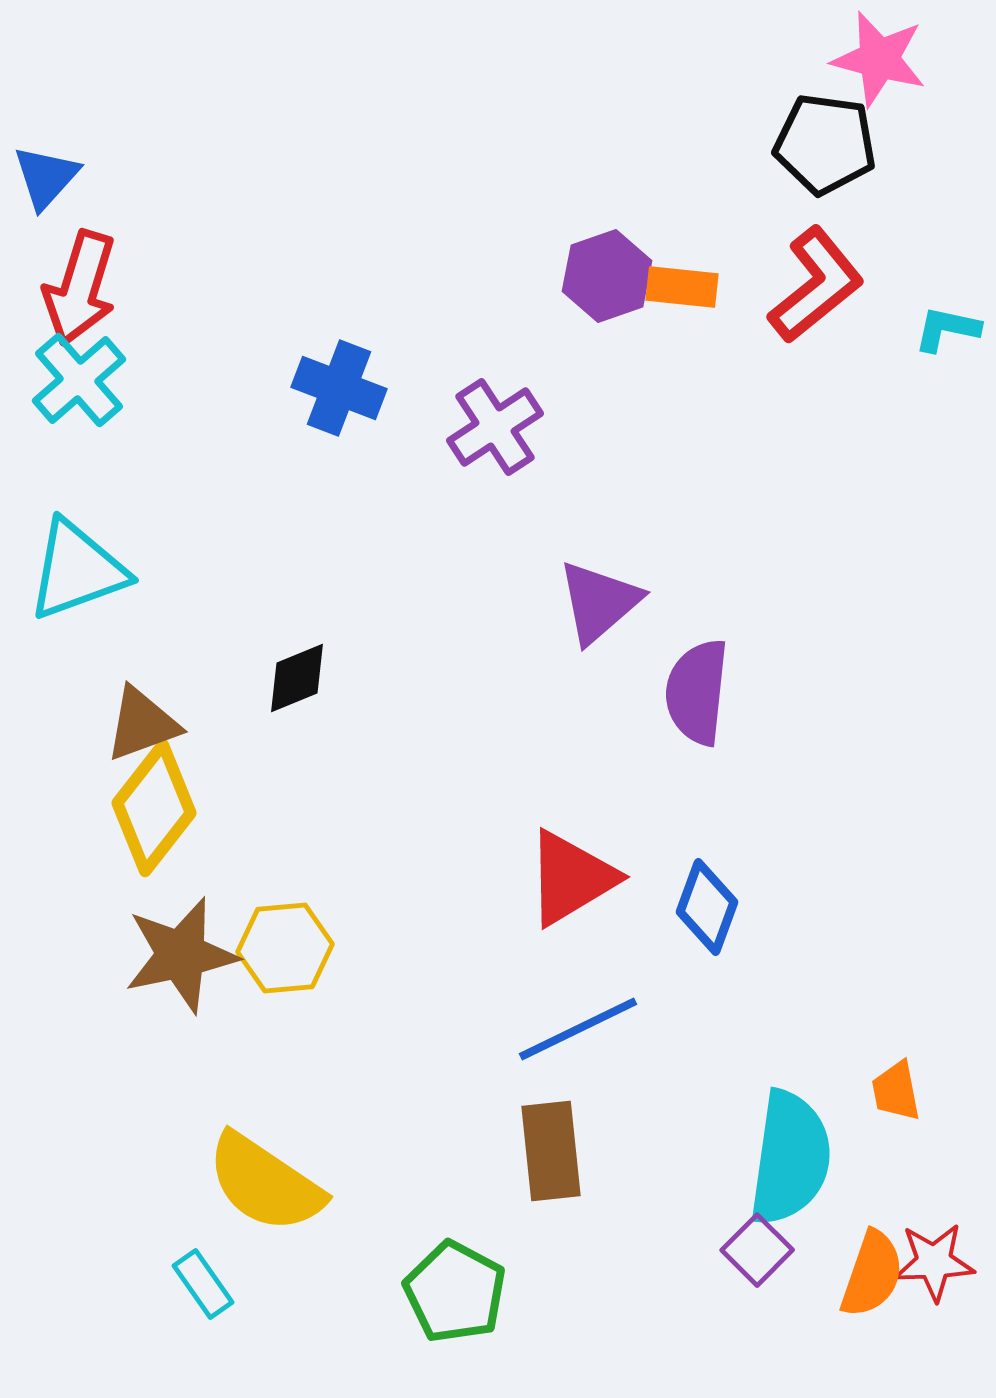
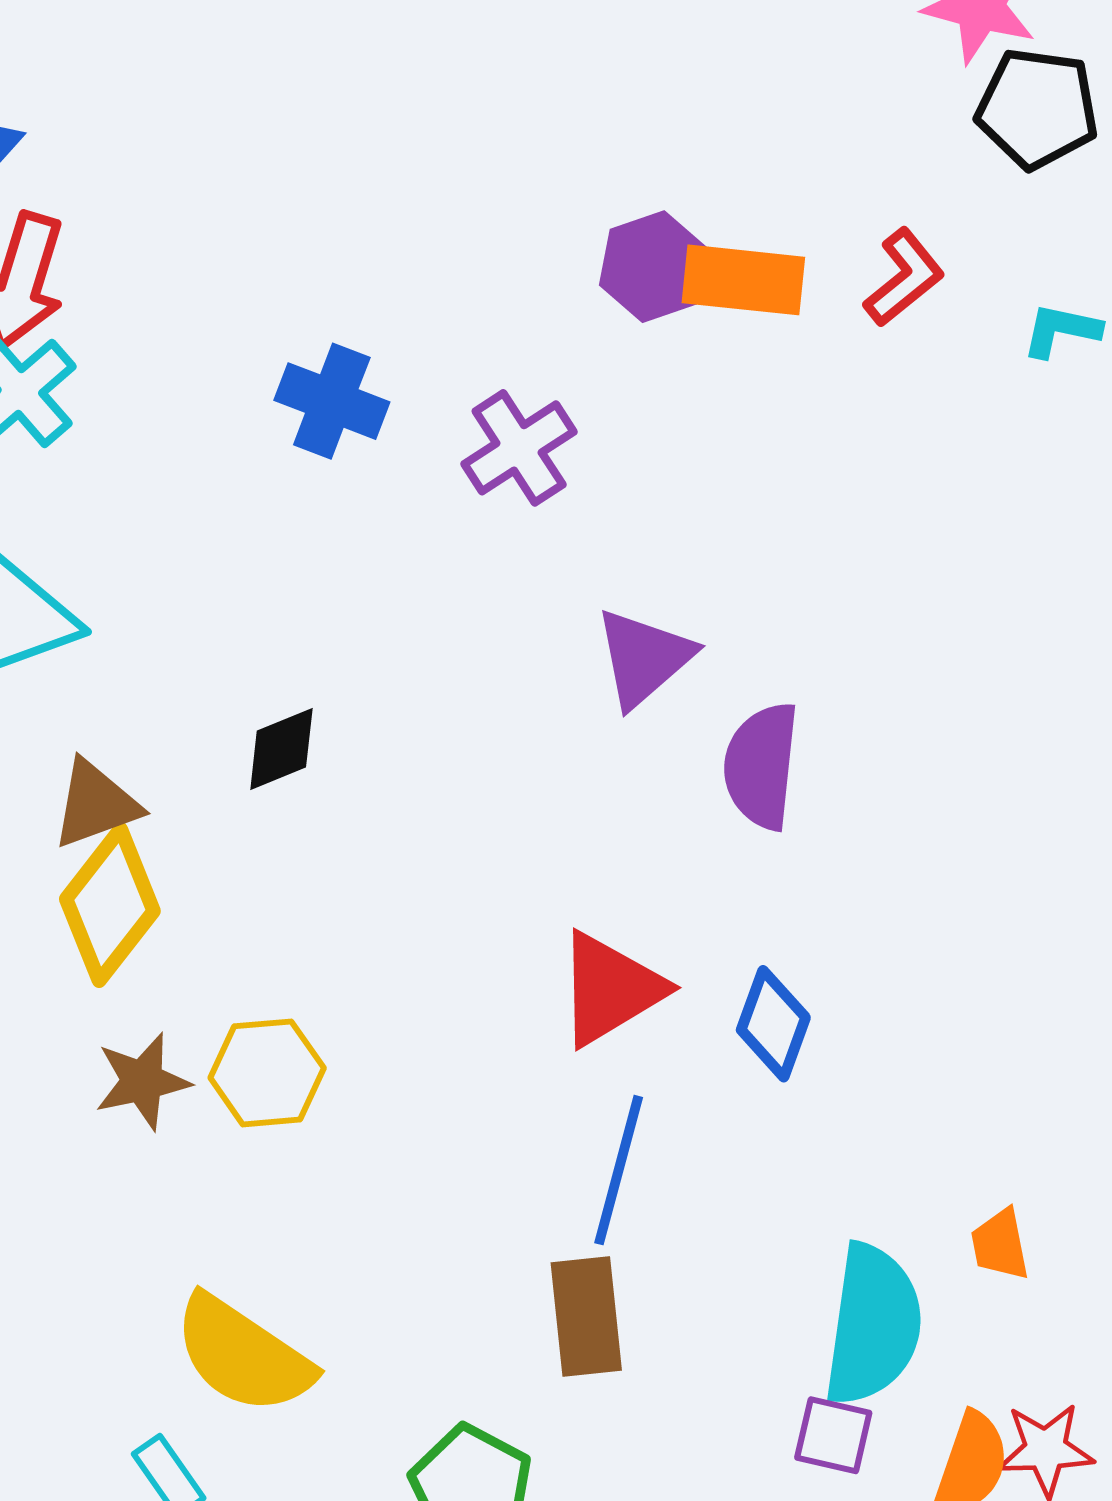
black pentagon: (825, 144) -> (1037, 108), moved
red L-shape: (816, 285) -> (904, 278), size x0.7
orange rectangle: (682, 287) -> (743, 280), size x1.4
brown star: (181, 955) -> (142, 1081), size x0.7
blue line: (578, 1029) -> (619, 1170), turned -49
purple square: (757, 1250) -> (833, 1435), turned -32

